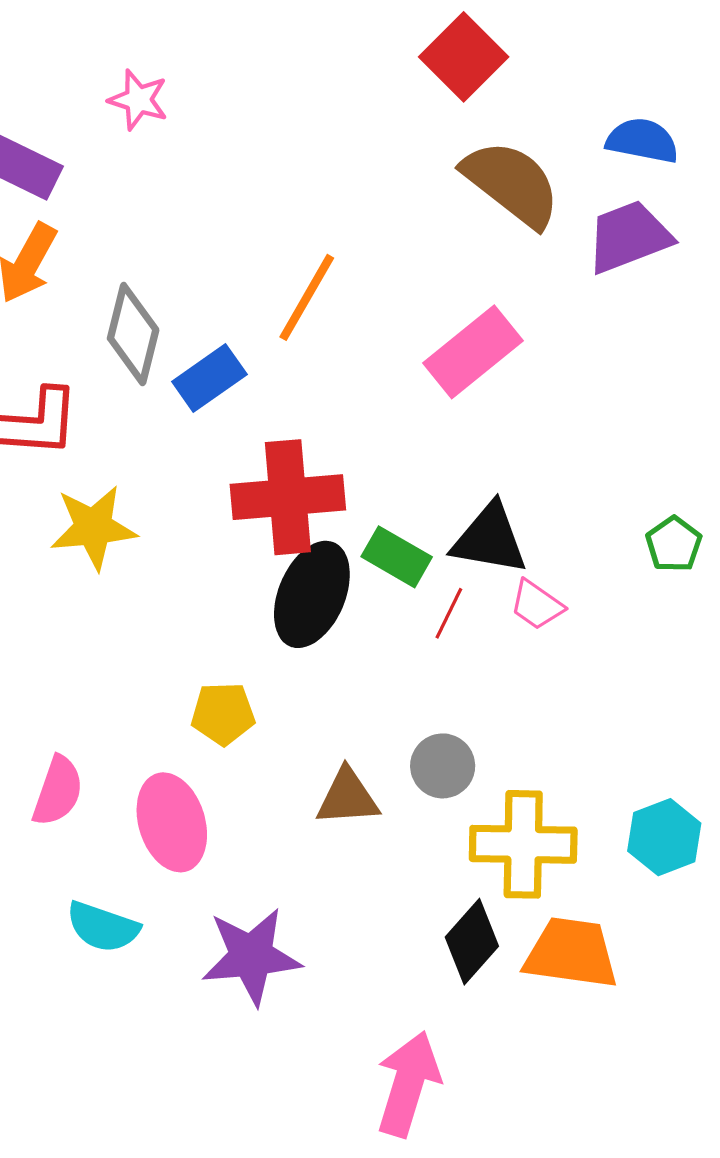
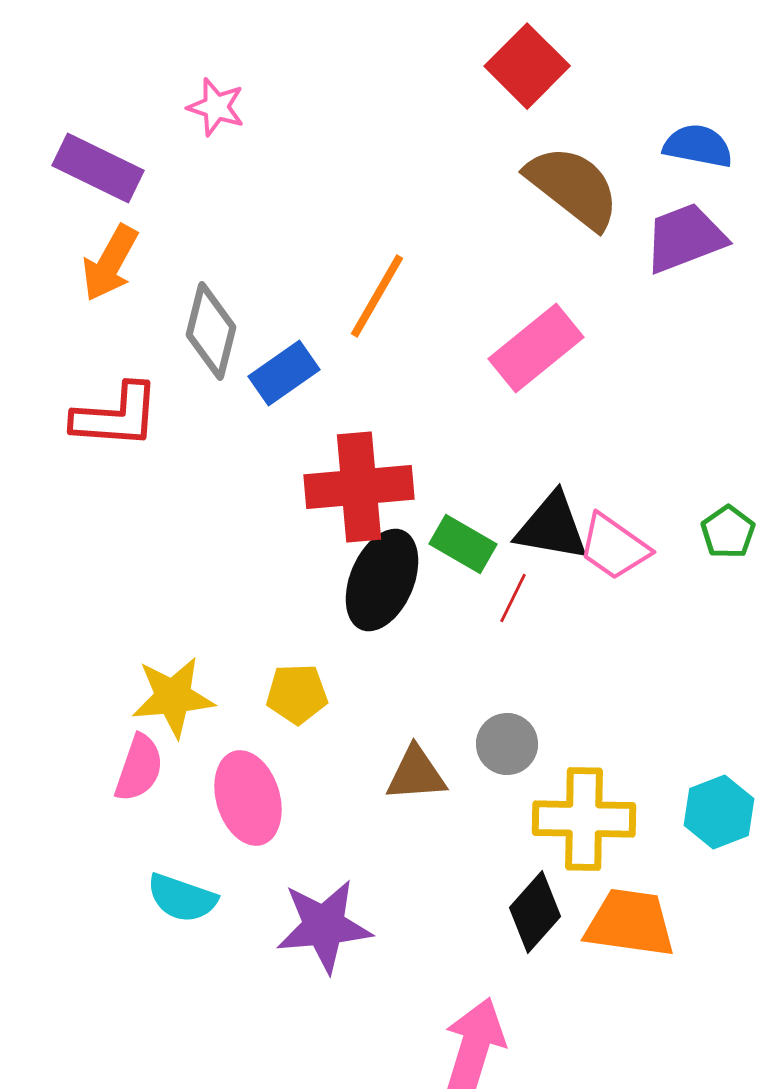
yellow star: (93, 527) -> (173, 697), moved
pink trapezoid: (537, 605) -> (614, 547), moved, size x1.4

